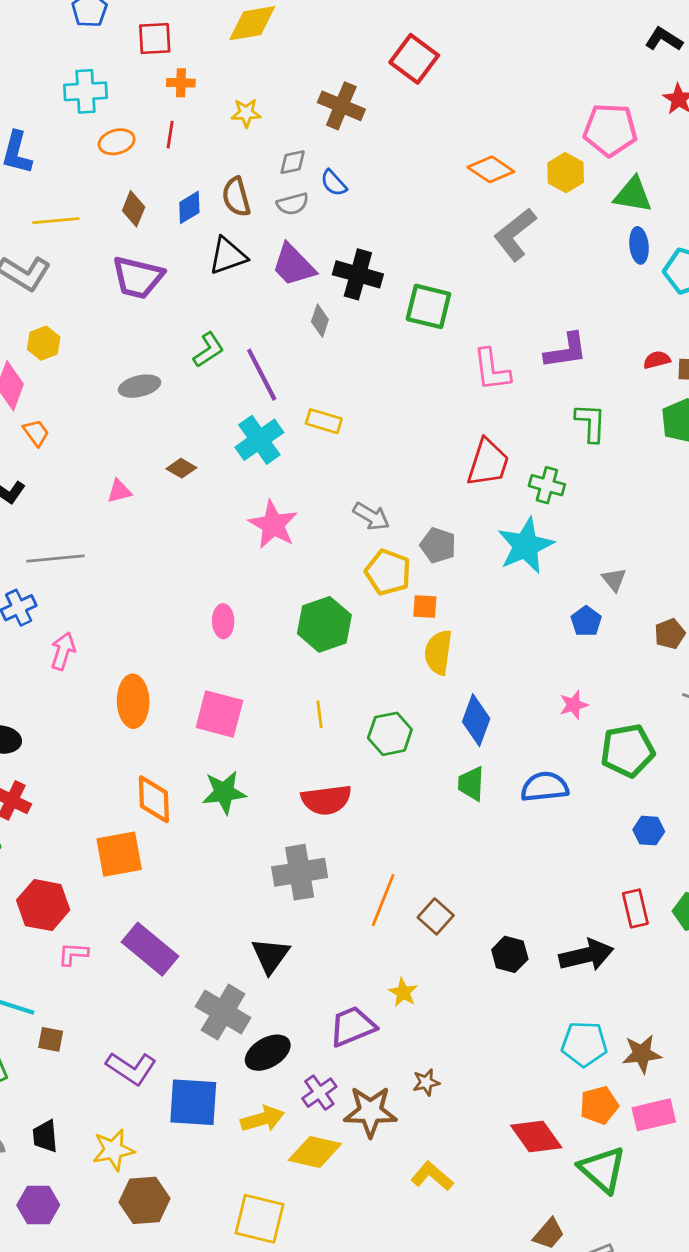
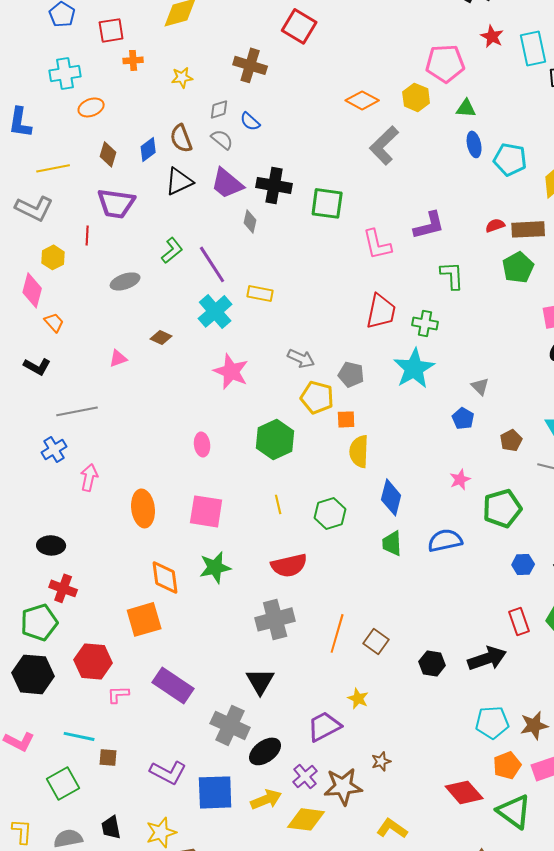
red line: (170, 135) -> (87, 235), moved
green triangle: (633, 195) -> (466, 108), size x0.7
gray semicircle: (293, 204) -> (222, 139), turned -120
brown pentagon: (670, 634) -> (511, 440), moved

